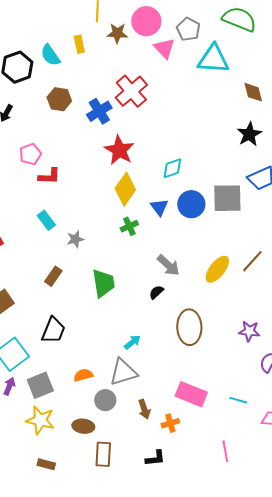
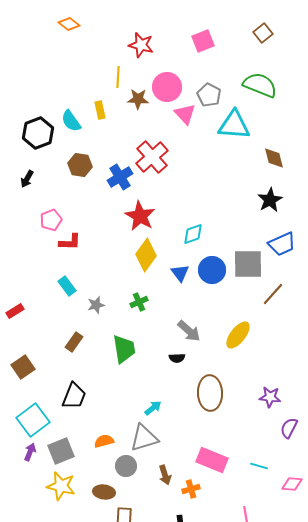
green cross: (129, 226) -> (139, 302), moved
brown line: (252, 261) -> (273, 294), moved
black semicircle: (156, 292) -> (177, 358), turned -140

